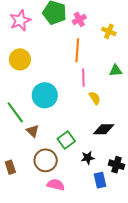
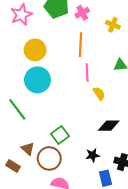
yellow circle: (20, 59) -> (35, 50), moved
cyan circle: (45, 95) -> (37, 80), moved
brown triangle: (33, 131) -> (28, 149), moved
green square: (66, 140) -> (60, 135), moved
brown rectangle: (10, 167) -> (13, 166), turned -40

